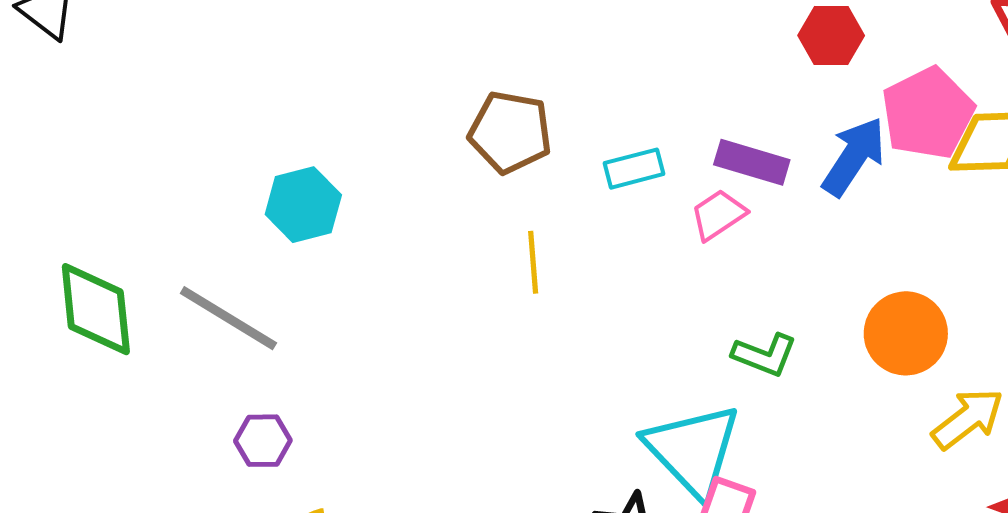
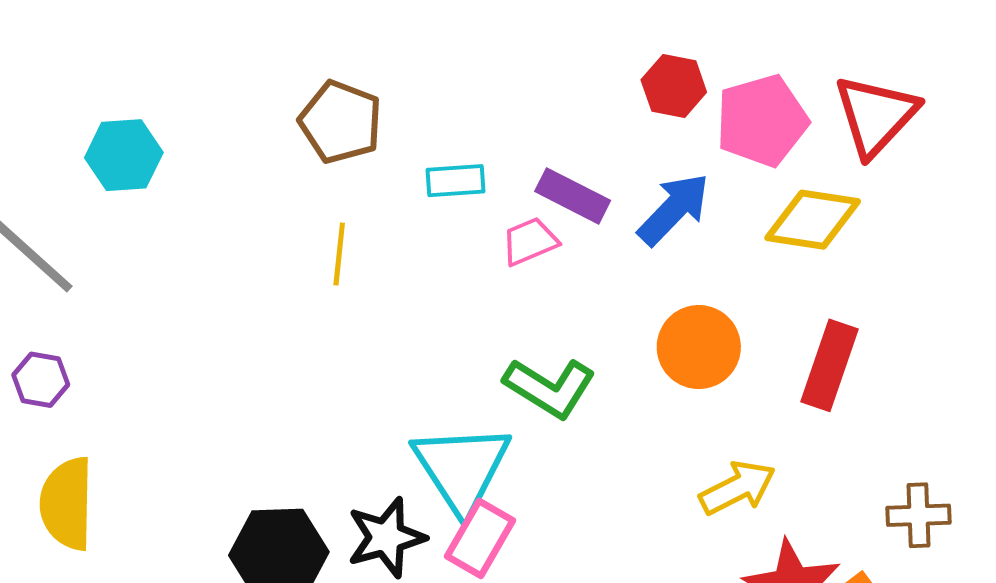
pink pentagon: (928, 113) -> (762, 121), moved
orange circle: (906, 333) -> (699, 347), moved
green L-shape: (765, 355) -> (550, 388), size x1.4

